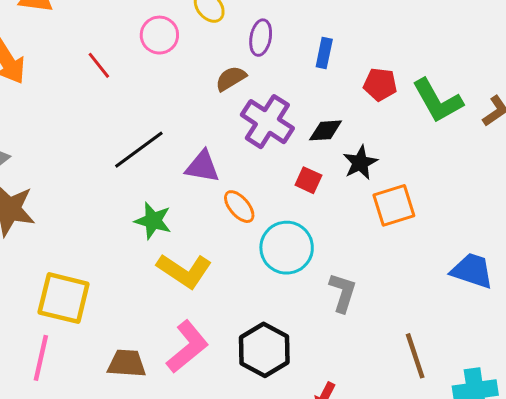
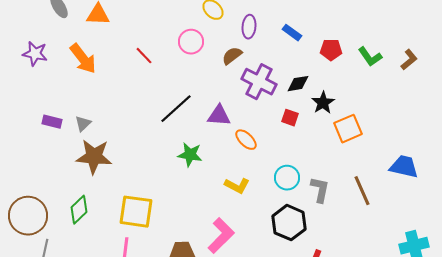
pink circle: (159, 35) -> (191, 42), moved
blue rectangle: (324, 53) -> (292, 33), turned -60
green L-shape: (438, 101) -> (370, 57), size x0.7
cyan circle: (287, 248) -> (287, 178), moved, size x0.7
yellow L-shape: (184, 271) -> (237, 186), moved, size x0.7
black hexagon: (264, 350) -> (289, 223), moved
brown line: (415, 356) -> (362, 191), moved

